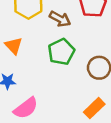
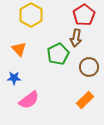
brown arrow: (60, 19) -> (76, 38), moved, turned 72

